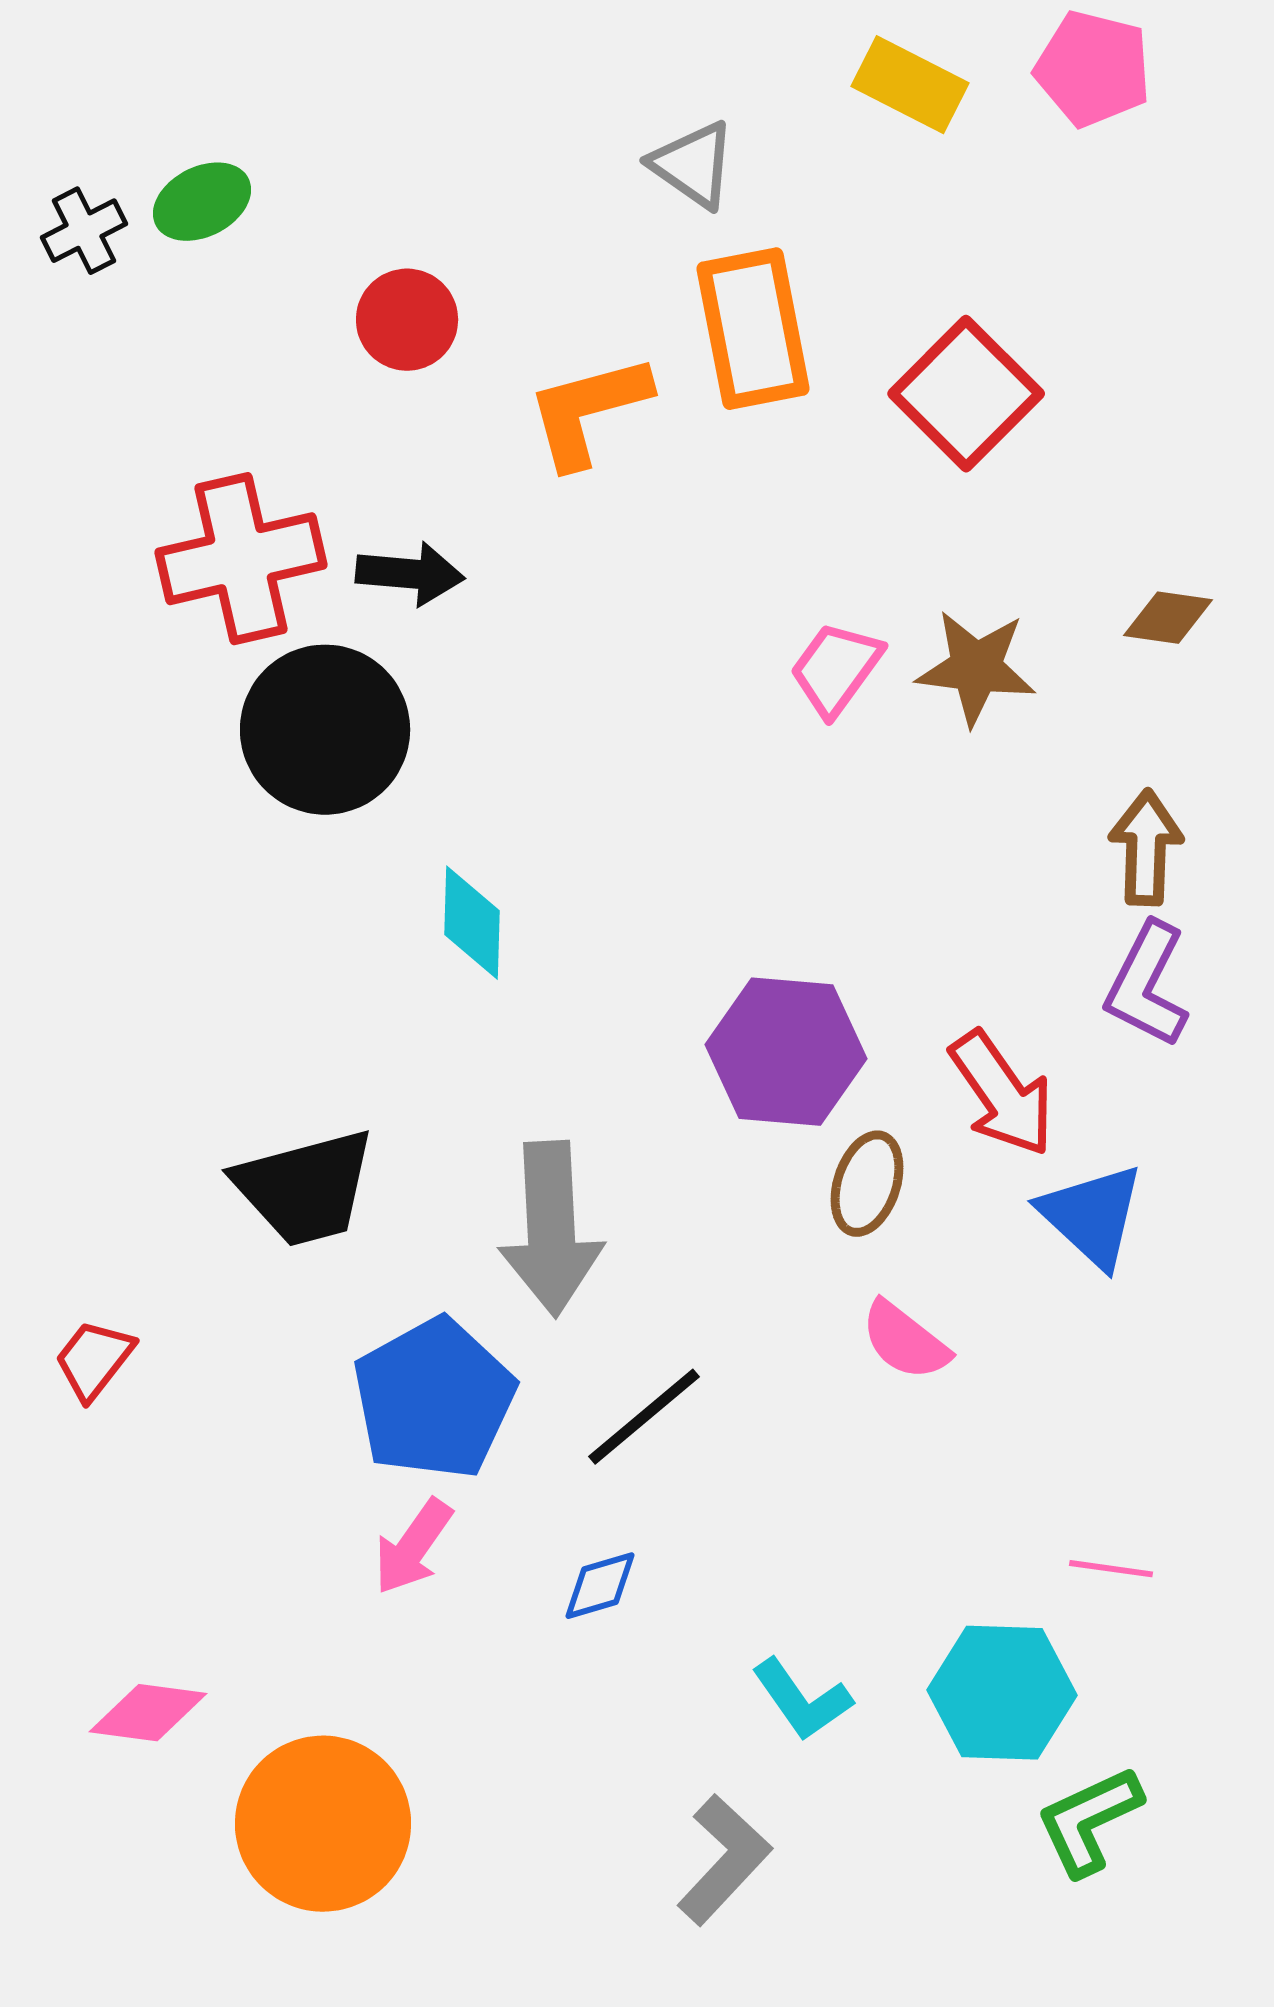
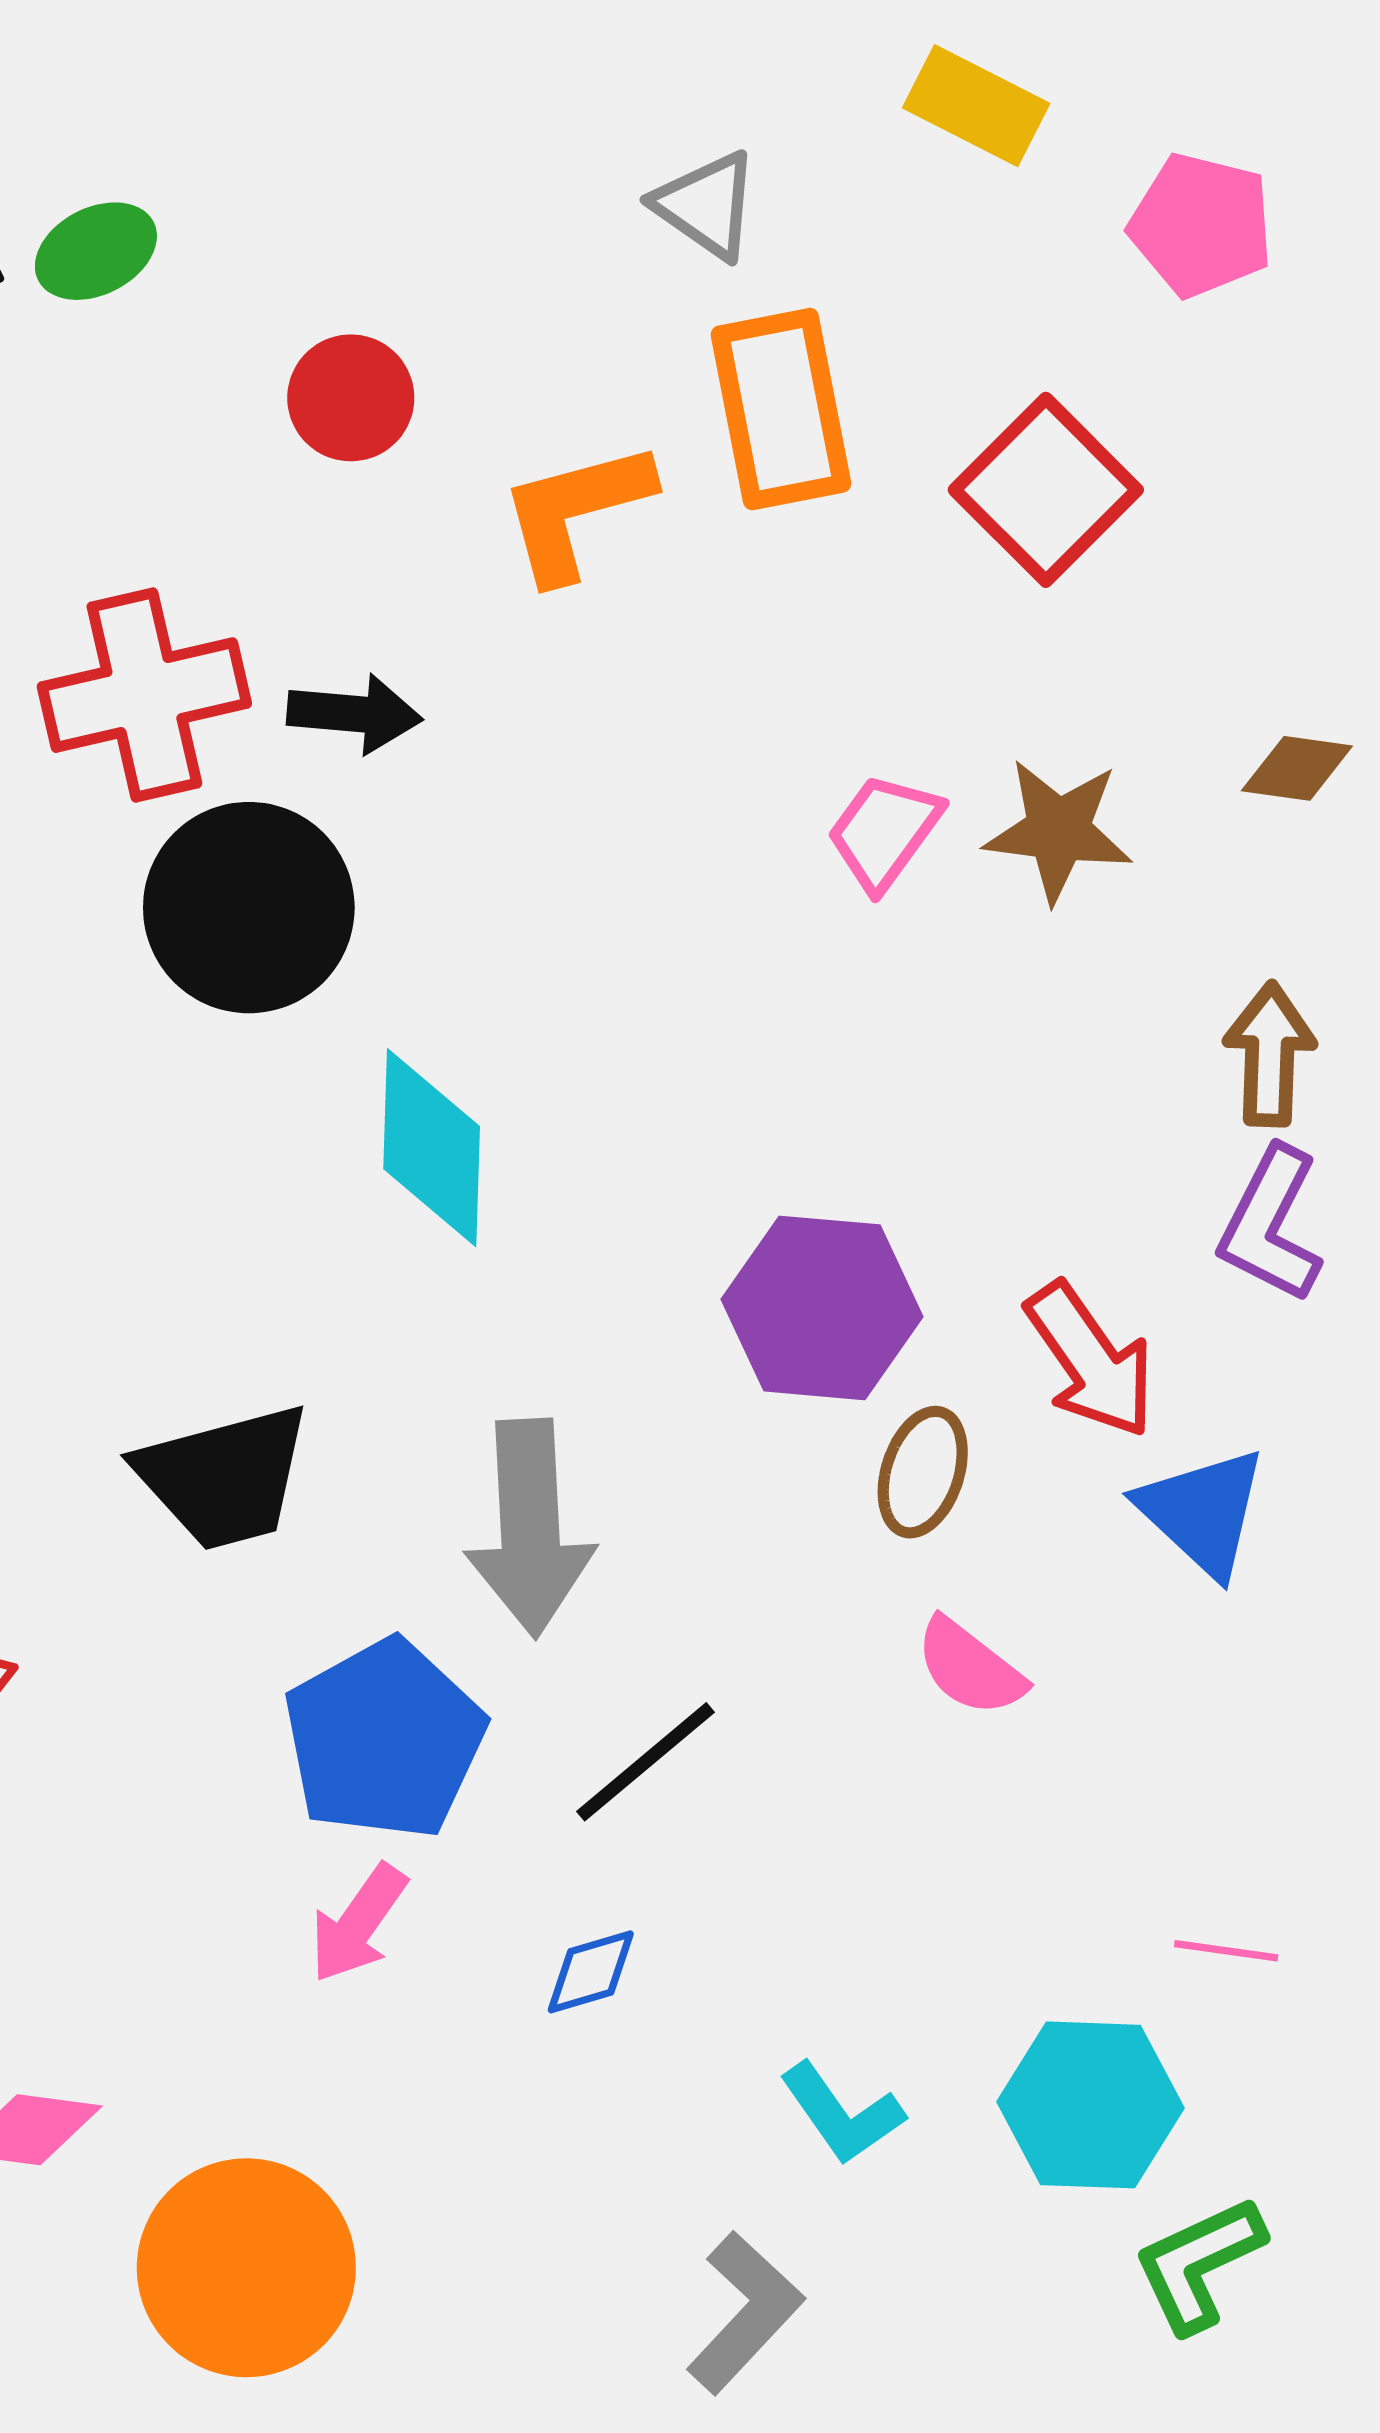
pink pentagon: (1093, 69) -> (1201, 225), moved
cyan diamond: (472, 923) -> (432, 1148), size x1.4

